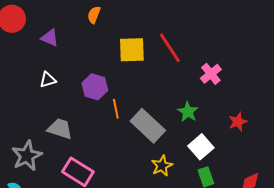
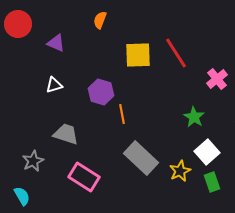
gray rectangle: (148, 126) -> (141, 158), moved
gray star: (27, 156) -> (33, 161), size x0.7
yellow star: (162, 166) -> (180, 171), moved

